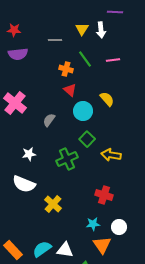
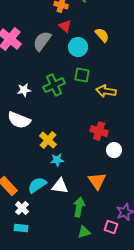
gray semicircle: (49, 120) -> (42, 41), moved, size x1.5
green square: (87, 139) -> (82, 75), turned -35
green cross: (67, 159) -> (54, 85), moved
cyan star: (93, 224) -> (57, 160), moved
white circle: (119, 227) -> (114, 150), moved

